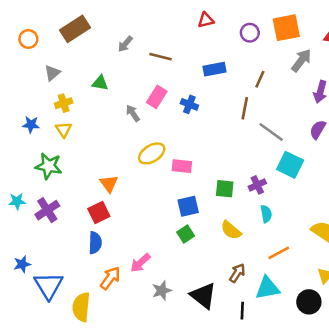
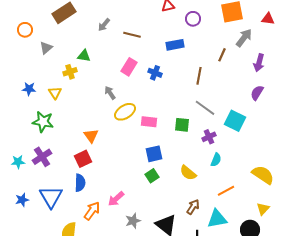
purple circle: (250, 33) -> (193, 19), moved
orange circle: (28, 39) -> (25, 30), moved
brown line: (260, 79) -> (222, 55), moved
yellow cross: (64, 103) -> (70, 72), moved
gray arrow: (133, 113) -> (110, 93), moved
gray line: (271, 132) -> (205, 108), moved
green square: (225, 189) -> (182, 125), moved
cyan star: (17, 201) -> (18, 162), moved
cyan semicircle: (266, 214) -> (216, 160), turned 32
blue triangle: (49, 286) -> (51, 197), moved

